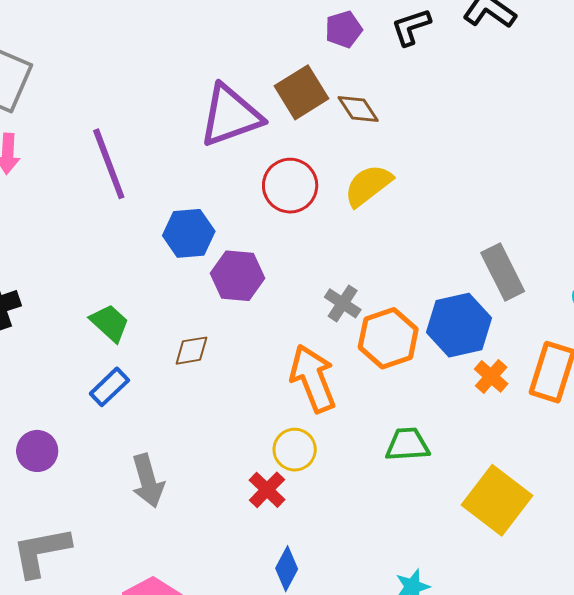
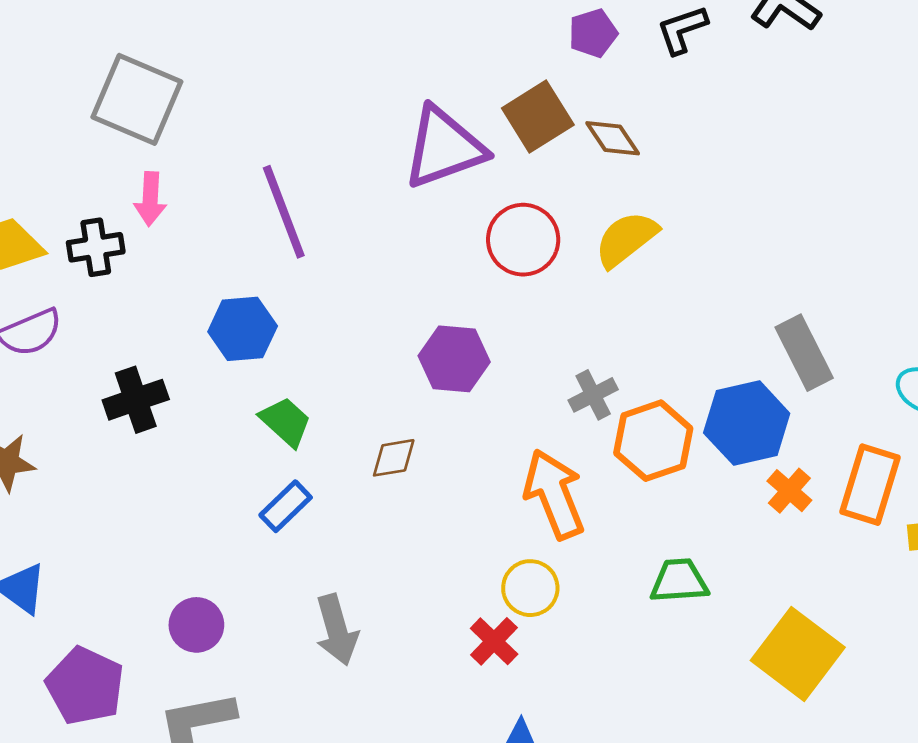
blue hexagon: (189, 233) -> (243, 329), moved
gray cross: (343, 303) -> (593, 395), turned 30
purple circle: (37, 451) -> (196, 625), moved

